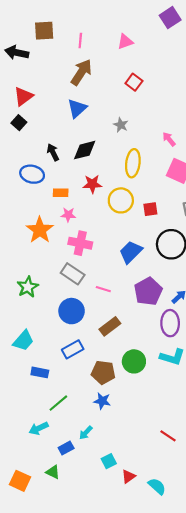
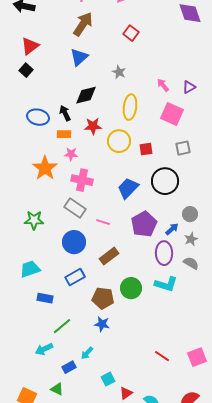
black arrow: (53, 152) -> (65, 113), moved
green star: (28, 287) -> (34, 220), turned 30
cyan trapezoid: (23, 341) -> (30, 269), turned -150

